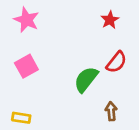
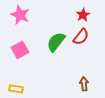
red semicircle: (116, 62) -> (81, 37), moved
green semicircle: (86, 79) -> (56, 42), moved

